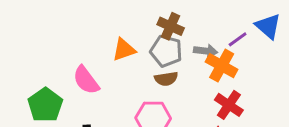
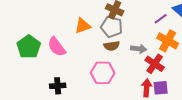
gray arrow: (206, 51) -> (139, 49), moved
orange cross: (222, 66) -> (168, 41), moved
green pentagon: (45, 105) -> (29, 47), moved

